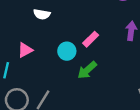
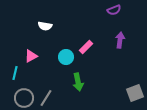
green arrow: (87, 70) -> (78, 82), moved, turned -60

